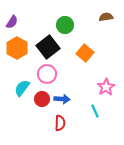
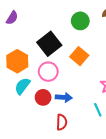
green circle: (65, 25) -> (80, 21), moved
orange hexagon: (17, 48) -> (17, 61), moved
orange square: (85, 53) -> (79, 56), moved

